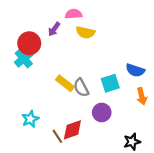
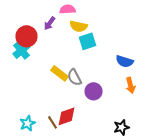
cyan square: (110, 83) -> (88, 41), moved
purple circle: (102, 112) -> (94, 91), moved
cyan star: (30, 119) -> (28, 123), moved

